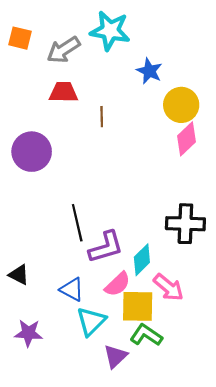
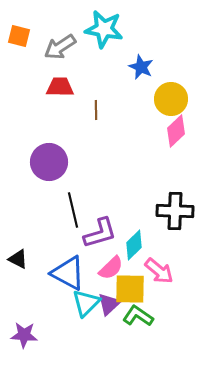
purple circle: (32, 152) -> (49, 162), moved
blue triangle: (72, 290) -> (68, 273), size x1.5
purple star: (28, 333) -> (24, 335), moved
purple triangle: (115, 356) -> (109, 304), moved

